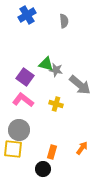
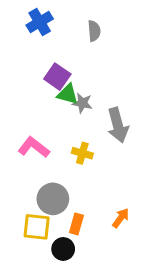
purple square: (25, 77) -> (57, 77), moved
gray arrow: (80, 85) -> (118, 125), turned 35
gray circle: (19, 130) -> (53, 199), moved
yellow square: (13, 149) -> (37, 227), moved

